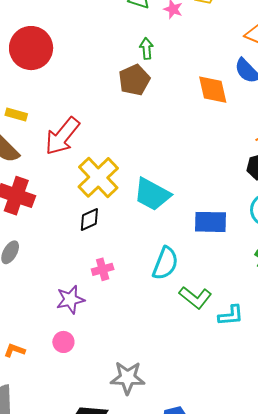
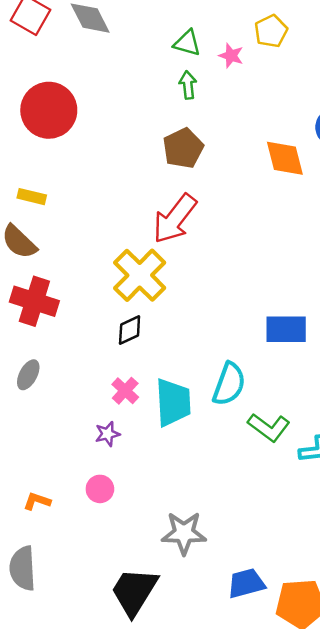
green arrow: (146, 48) -> (188, 85), moved
red arrow: (62, 136) -> (175, 219), moved
cyan trapezoid: (152, 194) -> (173, 402), moved, turned -120
pink cross: (103, 269) -> (125, 391), moved, turned -30
purple star: (70, 300) -> (108, 434), size x0.7

